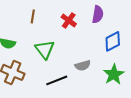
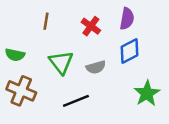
blue diamond: (113, 41) -> (129, 51), moved
gray semicircle: (83, 65) -> (96, 67), moved

